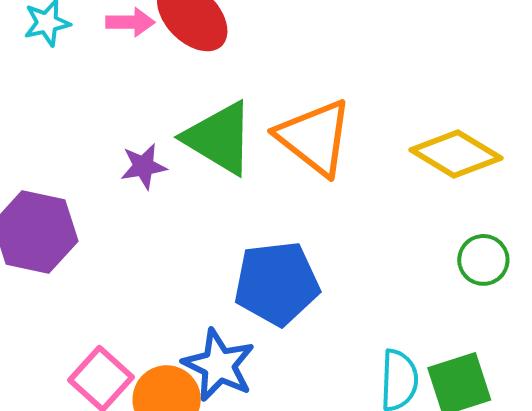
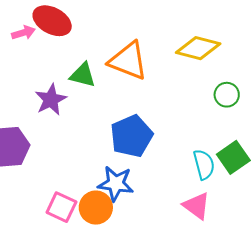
green triangle: (219, 138) -> (83, 75), size x0.7
purple star: (143, 166) -> (51, 100), size x1.4

